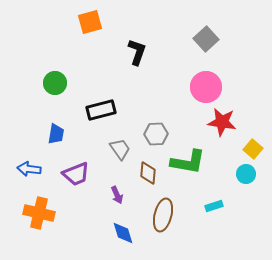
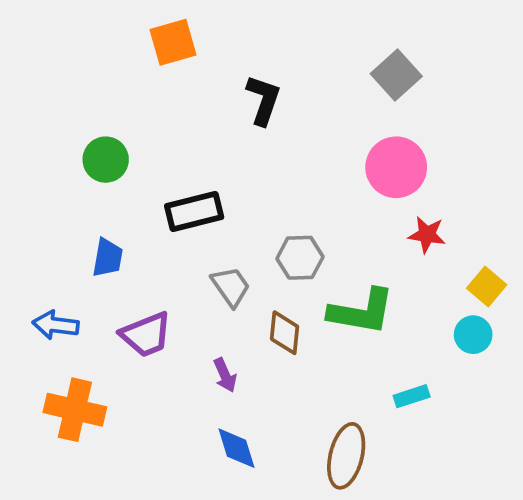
red star: (222, 122) -> (427, 235), size x0.7
brown ellipse: (163, 215) -> (346, 456), moved

